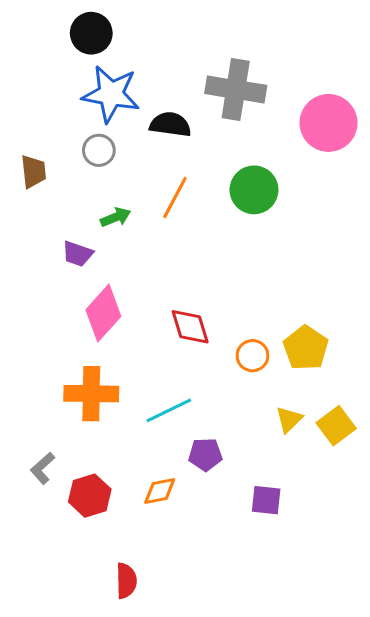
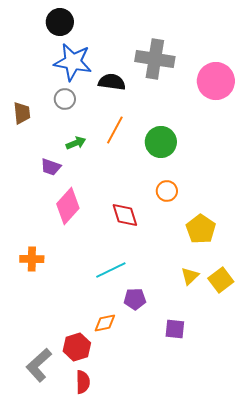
green circle: (254, 190) -> (161, 142), moved
orange circle: (252, 356) -> (167, 191), moved
orange cross: (91, 394) -> (32, 259), moved, size x0.7
gray L-shape: (43, 468) -> (39, 365), moved, size x1.6
red hexagon: (90, 496) -> (77, 347), moved

